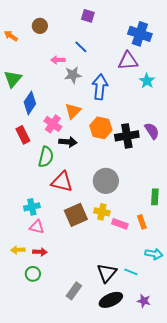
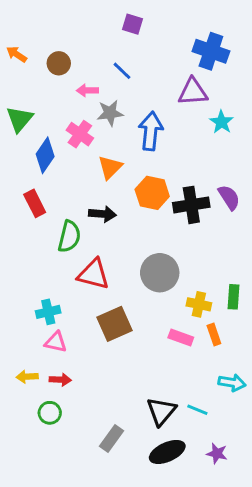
brown circle: (40, 26) -> (59, 63), moved
pink cross: (53, 124) -> (80, 134), moved
yellow cross: (102, 212) -> (199, 304), moved

